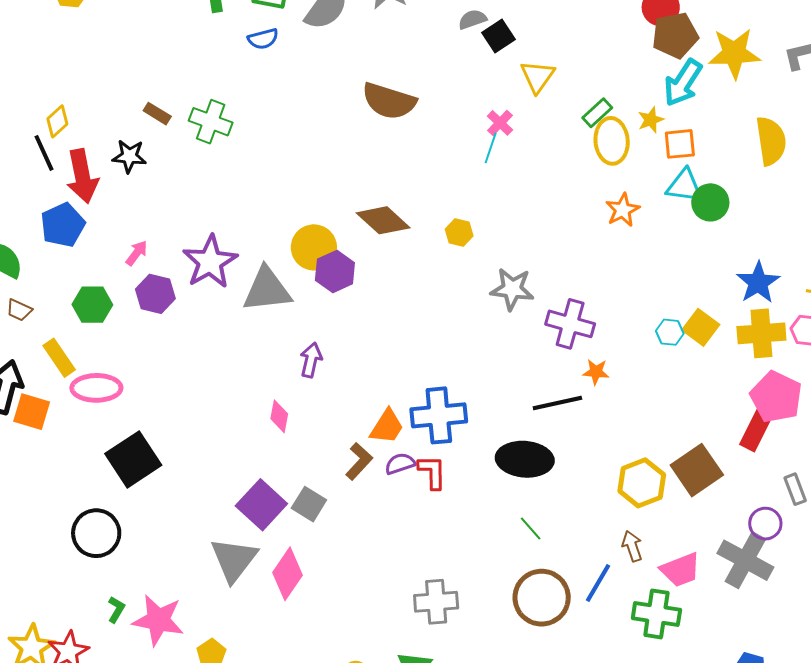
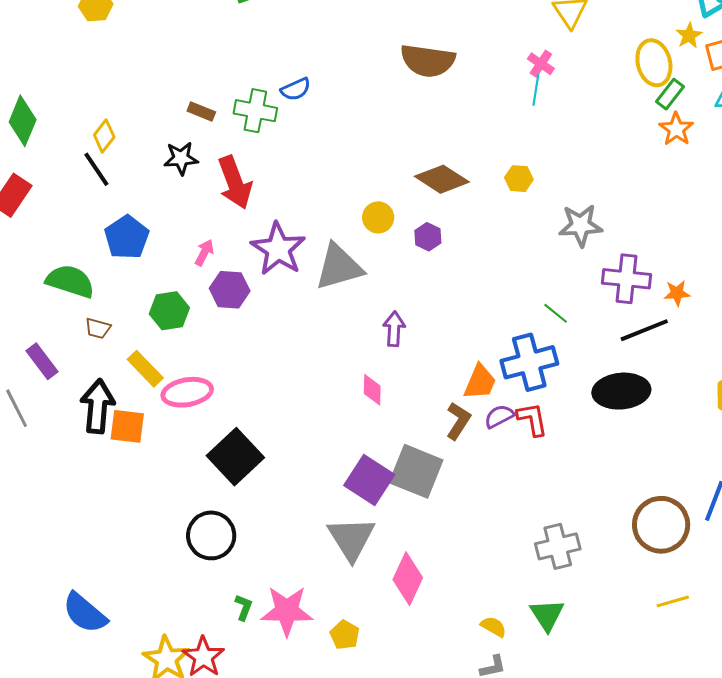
blue semicircle: (263, 39) -> (296, 89), moved
green rectangle: (597, 113) -> (670, 94), moved
red arrow: (82, 176) -> (235, 182), moved
yellow circle: (314, 247) -> (378, 217), size x0.7
purple hexagon: (335, 271) -> (428, 237), moved, size x0.7
purple cross: (570, 324) -> (626, 279), moved
gray square: (309, 504) -> (416, 471), size x1.6
green line: (531, 529) -> (556, 313), moved
pink diamond: (287, 574) -> (408, 579), moved

